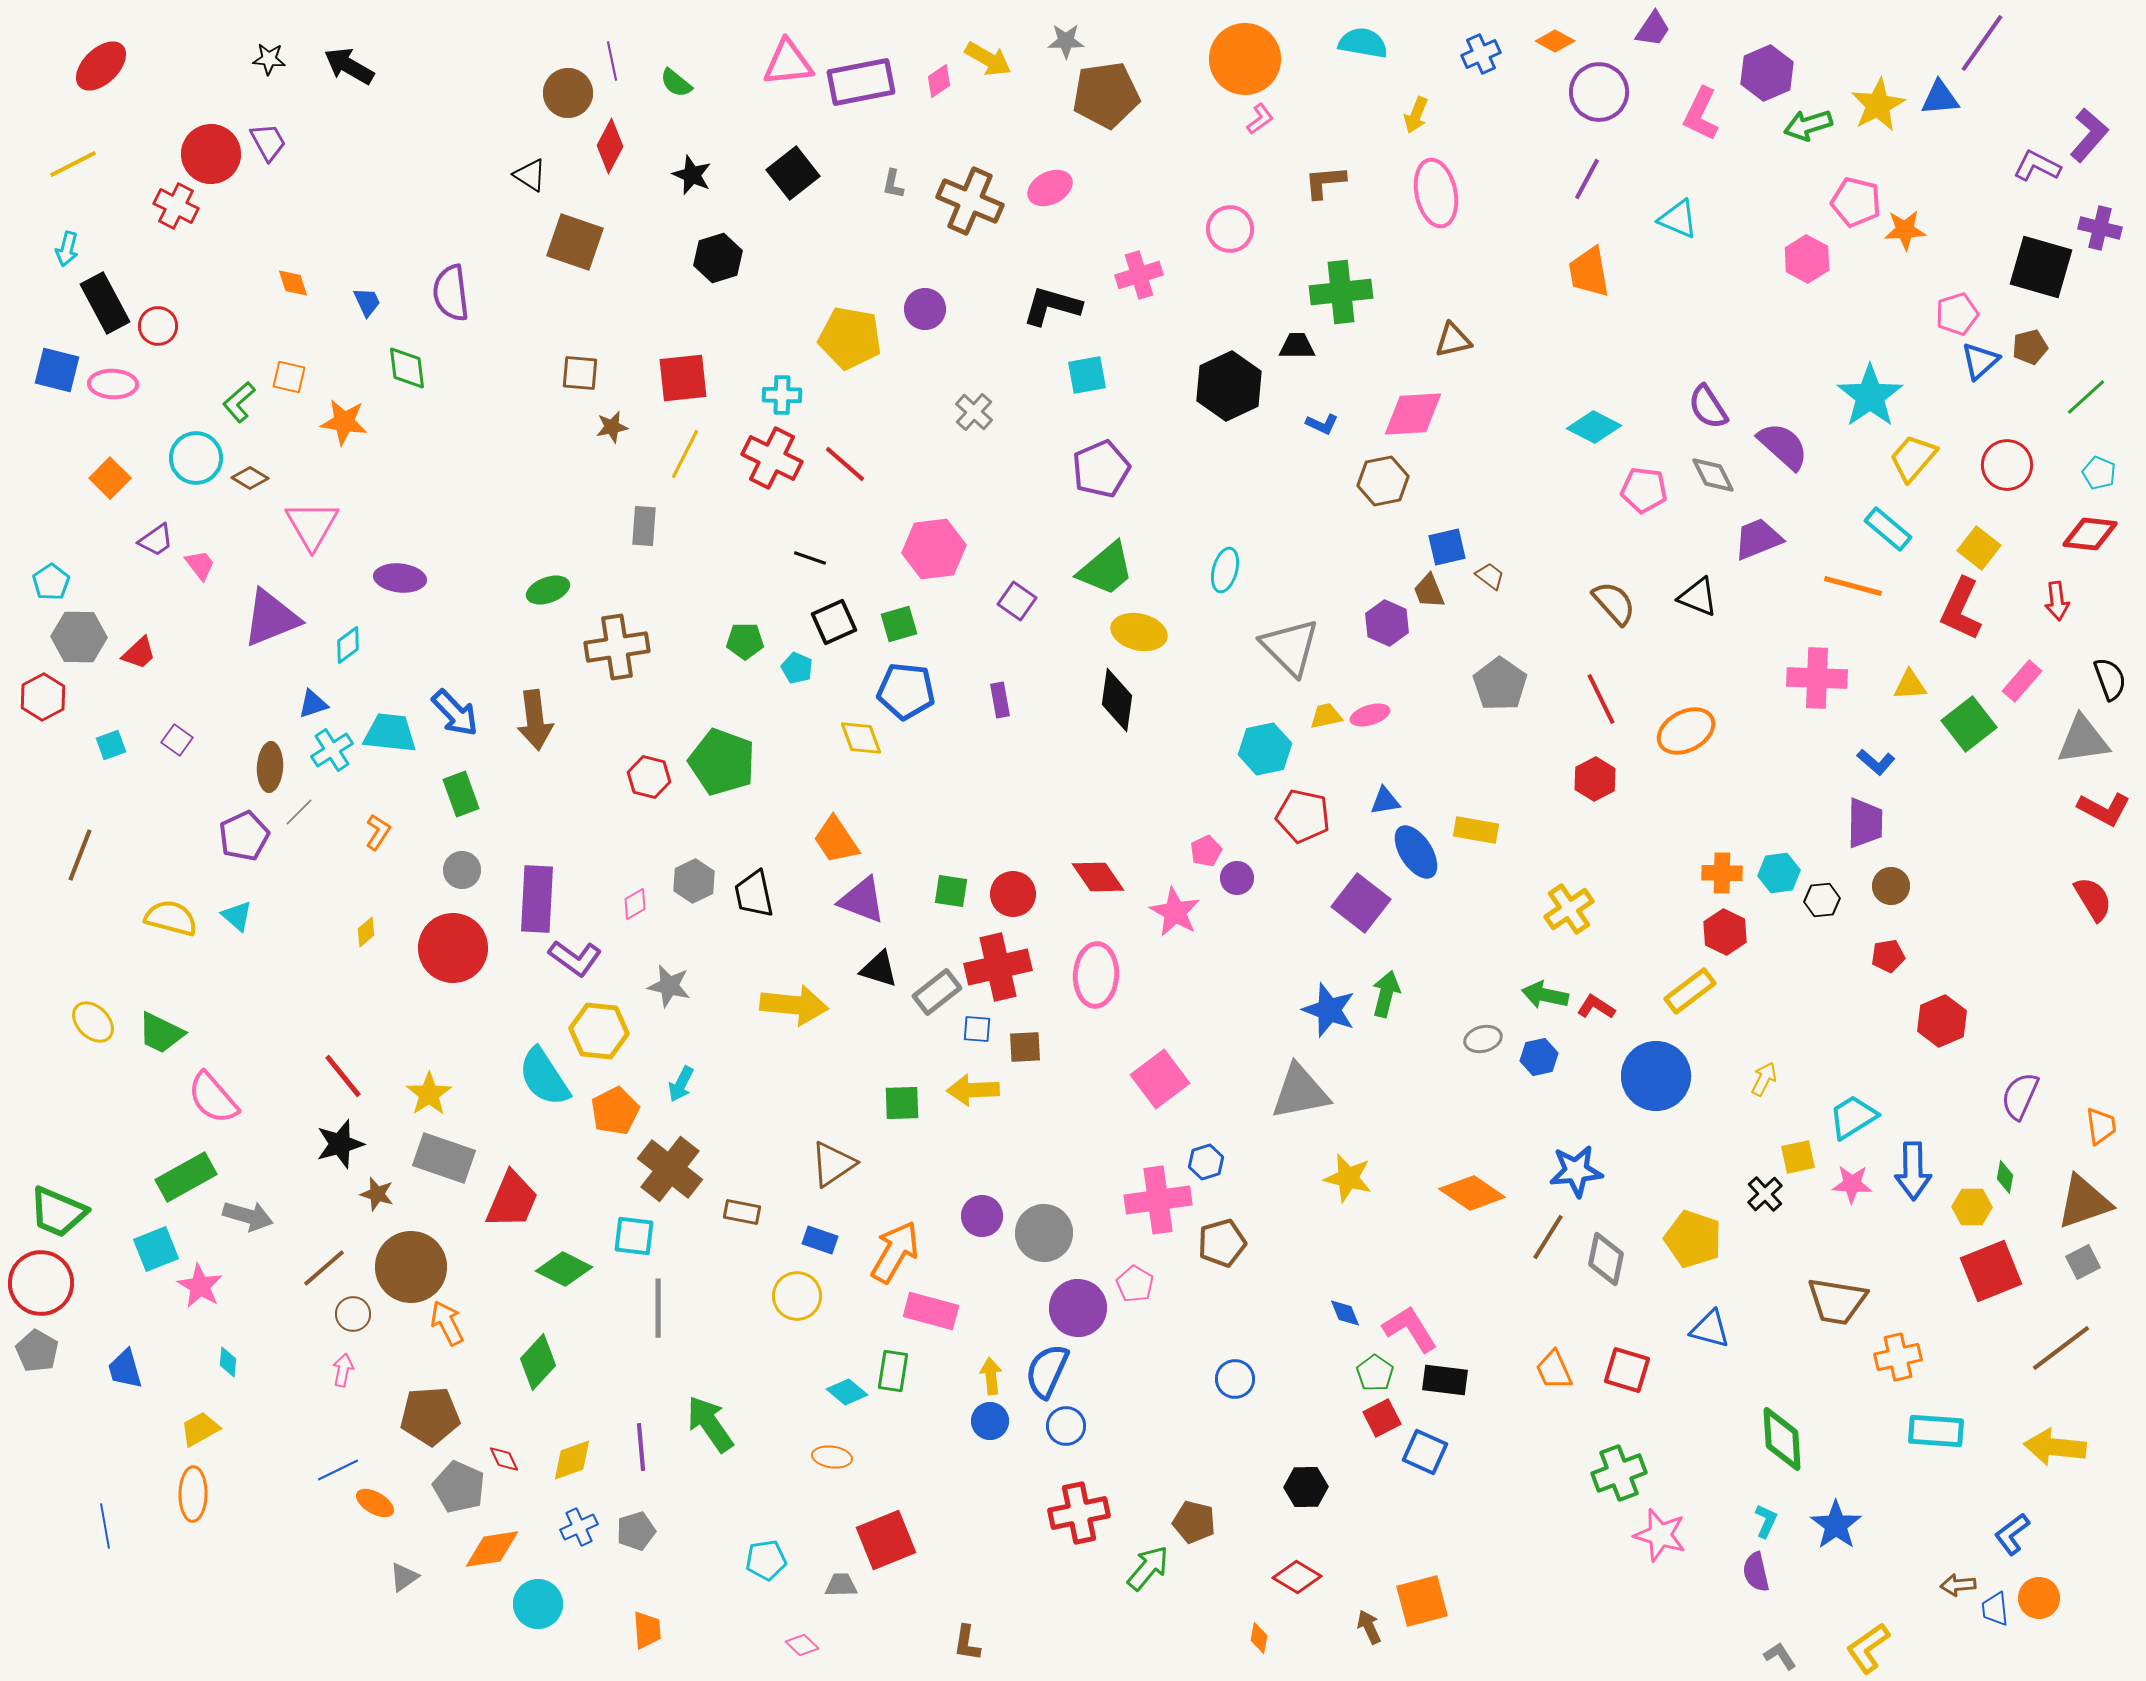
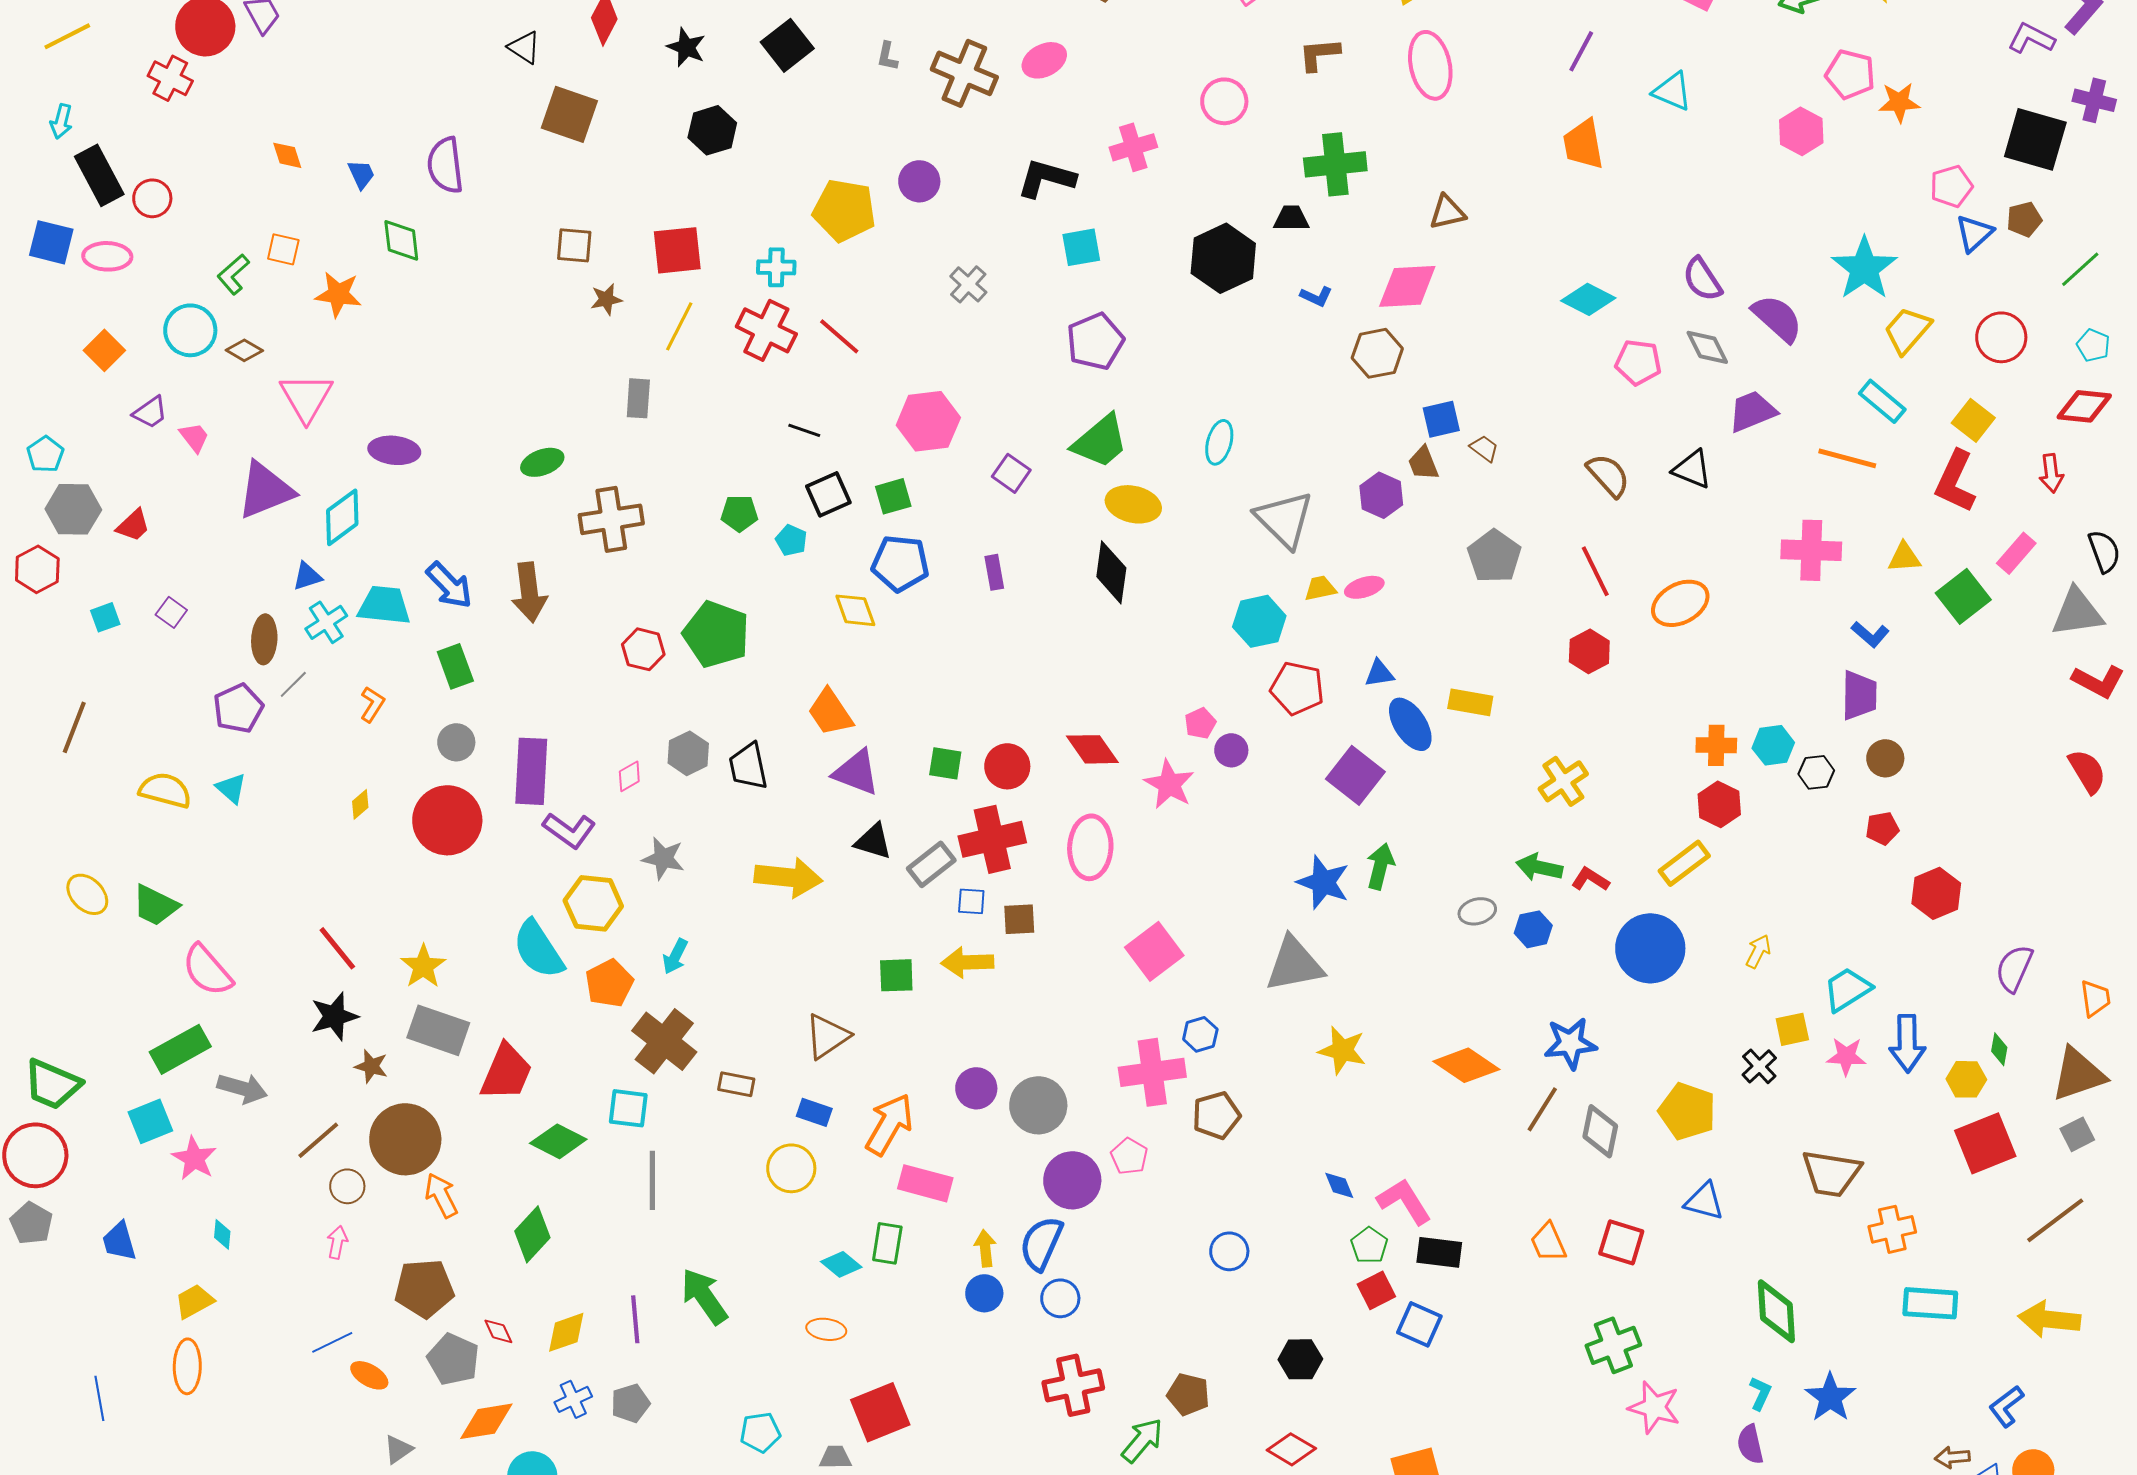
cyan diamond: (348, 645) -> (342, 517), size x1.5

